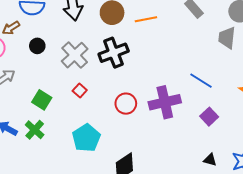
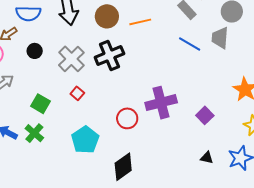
blue line: (201, 81) -> (190, 44), moved
red circle: (126, 104) -> (127, 118), moved

